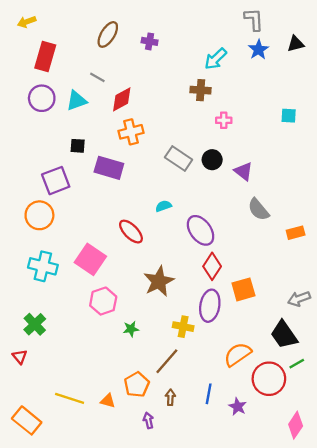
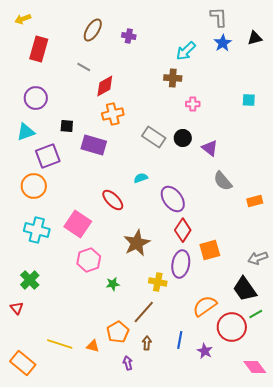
purple circle: (42, 98) -> (36, 98), moved
cyan triangle: (77, 101) -> (26, 132), moved
pink diamond: (296, 425) -> (255, 367), turned -70

